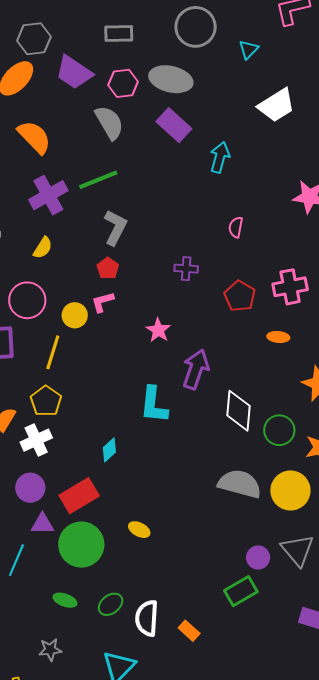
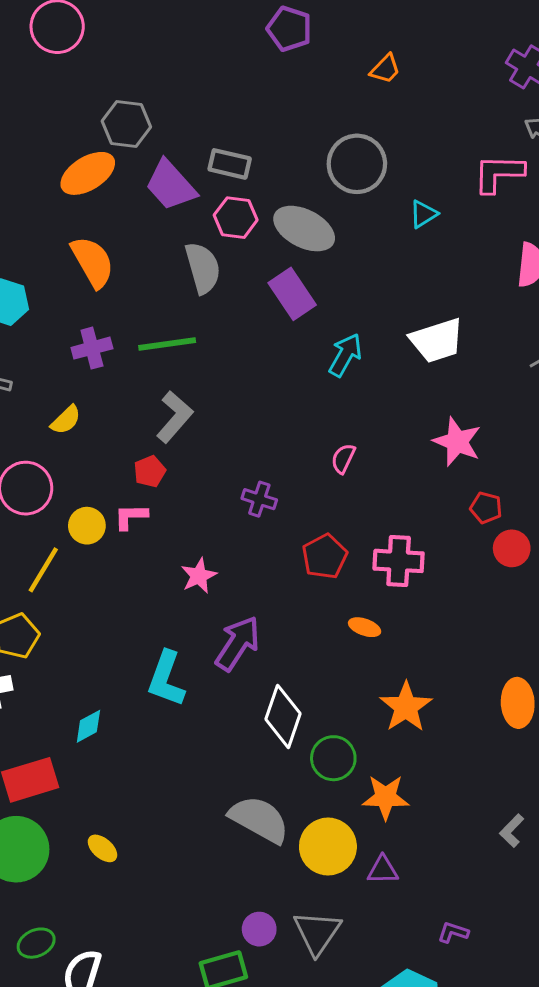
gray rectangle: (119, 33) -> (230, 164), moved
white trapezoid: (277, 105) -> (437, 340), moved
purple cross: (48, 195) -> (92, 348), size x0.7

